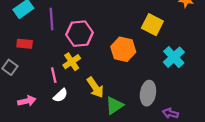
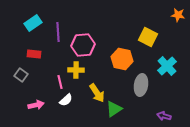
yellow cross: (72, 62) -> (76, 70), turned 35
gray ellipse: (148, 93) -> (141, 85), moved

